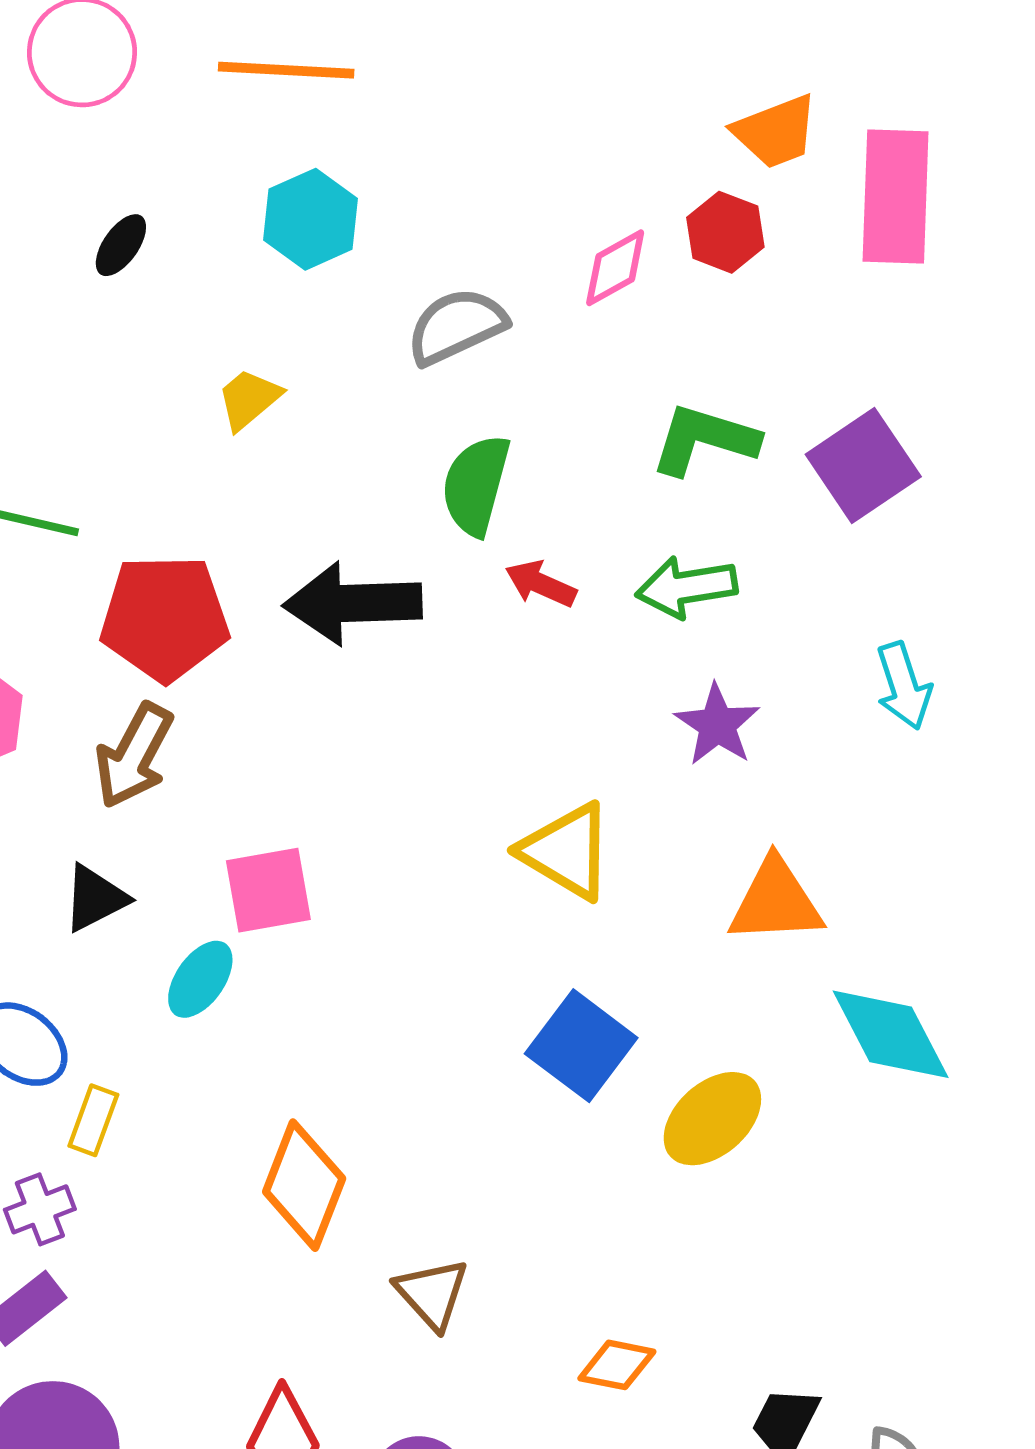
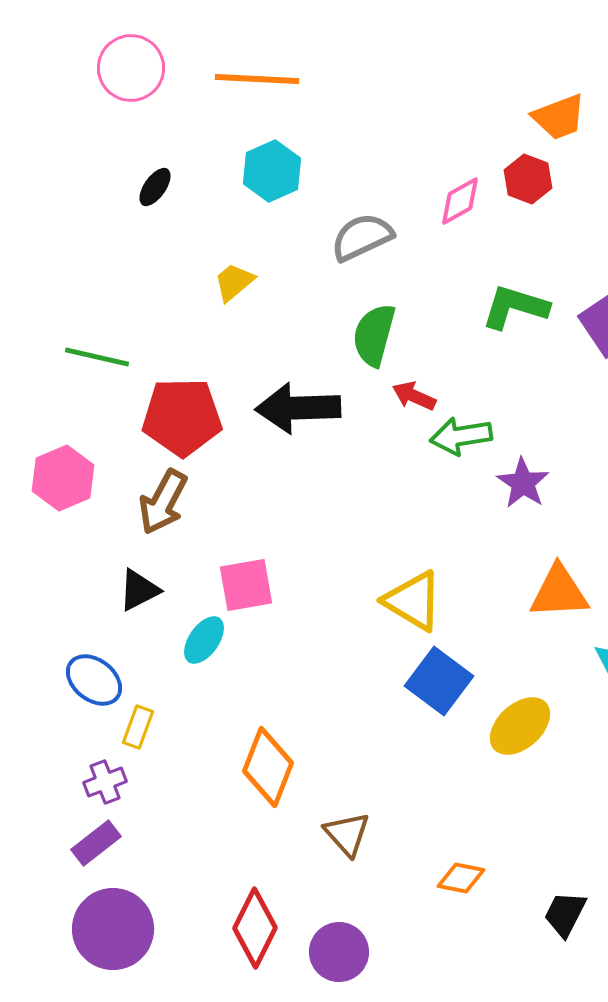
green arrow: (686, 587) -> (461, 436), moved
yellow triangle: (567, 851) -> (413, 601), moved

